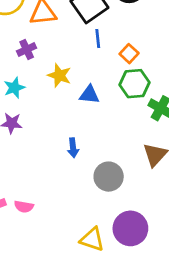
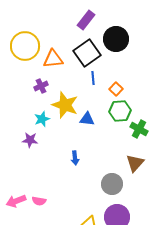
yellow star: (59, 75) -> (65, 105), size x1.5
cyan star: (14, 88) -> (42, 119), moved
gray circle: (109, 177) -> (112, 184), moved

